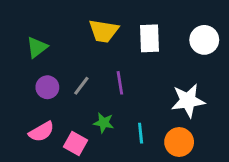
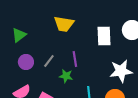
white rectangle: (149, 38) -> (104, 36), moved
green star: (104, 123) -> (66, 76), moved

